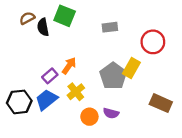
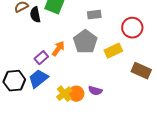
yellow rectangle: (131, 68) -> (113, 51), turned 36
gray pentagon: (113, 76) -> (85, 42), moved
yellow cross: (76, 92) -> (64, 94), moved
brown rectangle: (161, 103) -> (141, 71), moved

